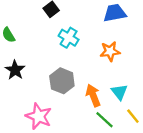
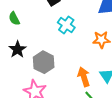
gray hexagon: (62, 81) -> (44, 62), moved

